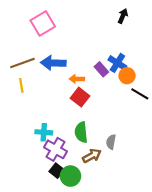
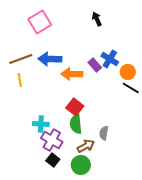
black arrow: (123, 16) -> (97, 19), moved, turned -48
orange circle: (127, 76) -> (128, 72), moved
orange arrow: (77, 79) -> (72, 74), size x1.5
red square: (80, 97) -> (75, 107), moved
green circle: (70, 176) -> (81, 165), moved

